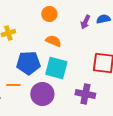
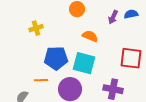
orange semicircle: (53, 41) -> (90, 36), moved

